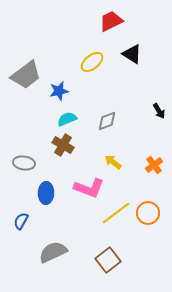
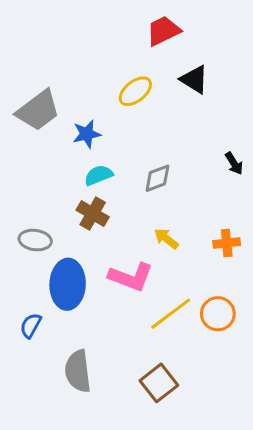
orange cross: (154, 165) -> (227, 243), turned 30
blue ellipse: (46, 193) -> (68, 284), size x1.5
gray semicircle: (53, 252) -> (78, 371), turned -72

